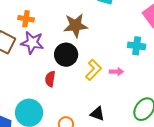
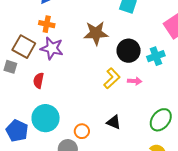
cyan cross: (137, 46) -> (156, 56), turned -30
black circle: (66, 55) -> (129, 51), moved
red semicircle: (50, 79) -> (38, 81), moved

